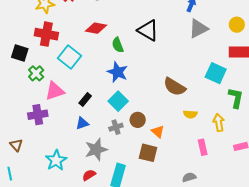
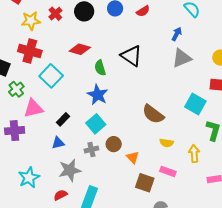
pink rectangle: (203, 147) -> (168, 171), moved, turned -63
brown square: (148, 153) -> (145, 183), moved

